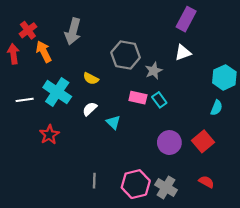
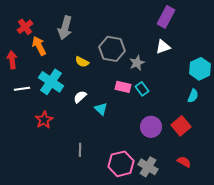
red arrow: (13, 54) -> (12, 60), moved
yellow semicircle: (91, 79) -> (82, 62), moved
gray line: (94, 181) -> (80, 150), moved

